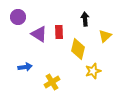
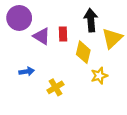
purple circle: (18, 17) -> (19, 18), size x1.5
black arrow: (85, 19) -> (91, 20), size x1.5
yellow triangle: (105, 36) -> (112, 38), size x1.5

